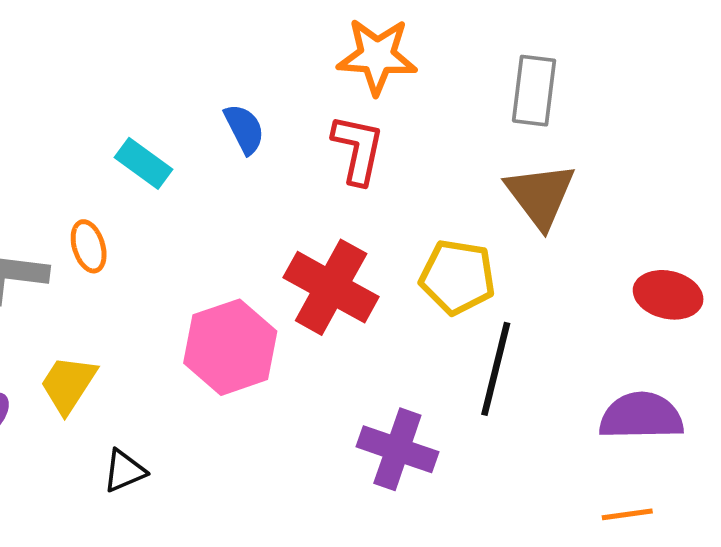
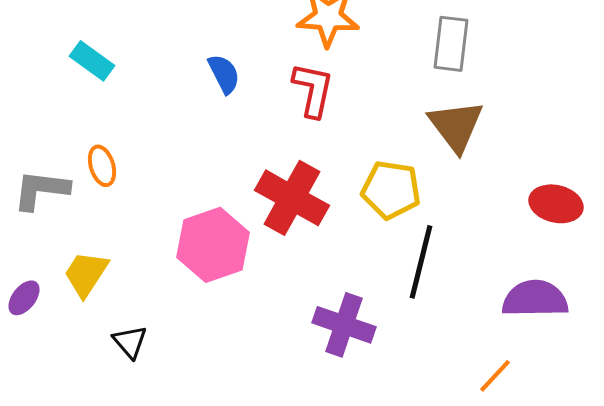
cyan rectangle: (143, 163) -> (92, 61), moved
black triangle: (124, 471) -> (130, 342), turned -48
orange line: (627, 514) -> (495, 376), moved, turned -39

